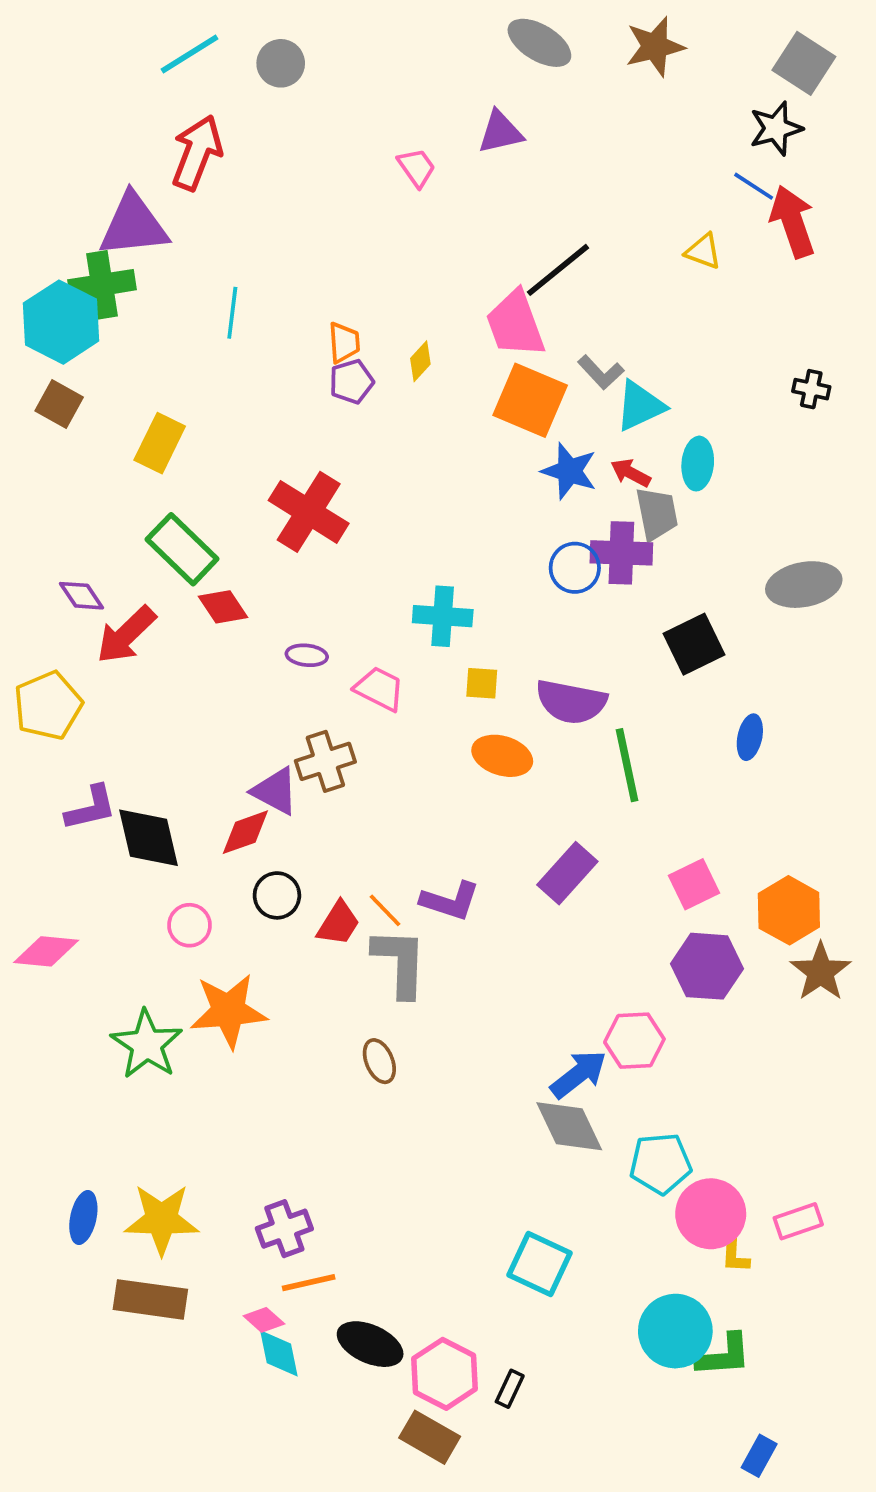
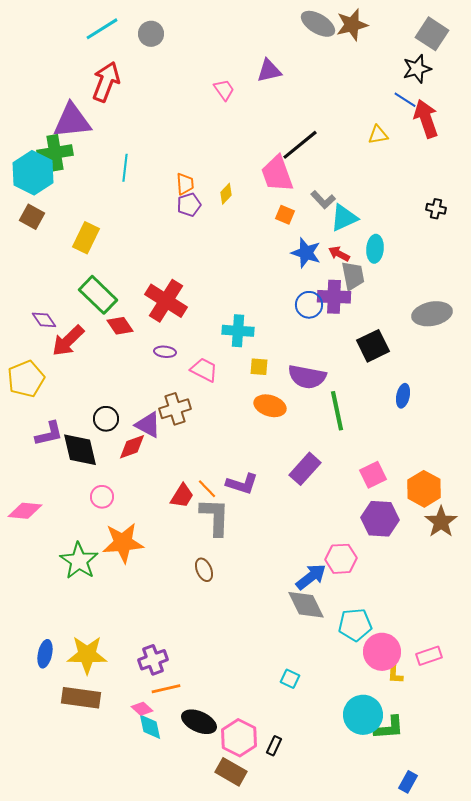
gray ellipse: (539, 43) -> (318, 24), moved
yellow triangle: (703, 251) -> (378, 135), turned -30
orange square: (530, 400) -> (285, 215), size x0.5
red cross: (309, 512) -> (166, 301), moved
black circle: (277, 895) -> (106, 419), moved
cyan square: (539, 1264) -> (290, 679), size x0.6

